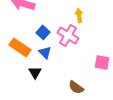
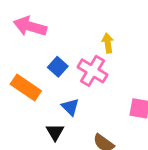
blue triangle: (45, 52) -> (70, 107), moved
black triangle: (35, 72) -> (55, 132), moved

